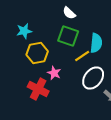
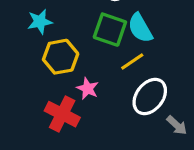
cyan semicircle: (96, 43) -> (140, 28), moved, turned 144

